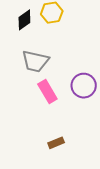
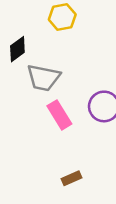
black diamond: (24, 20) -> (17, 49), moved

